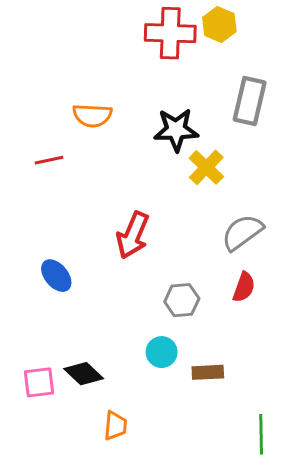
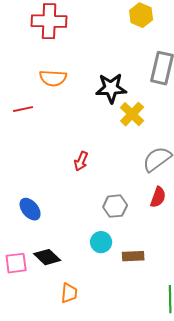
red cross: (170, 33) -> (49, 21), moved
red arrow: (133, 235) -> (81, 161), size x0.6
blue ellipse: (56, 276) -> (30, 209), moved

